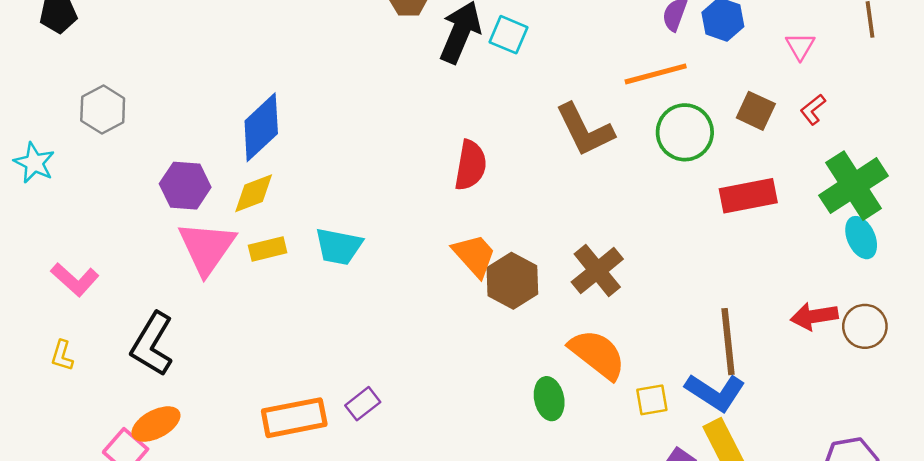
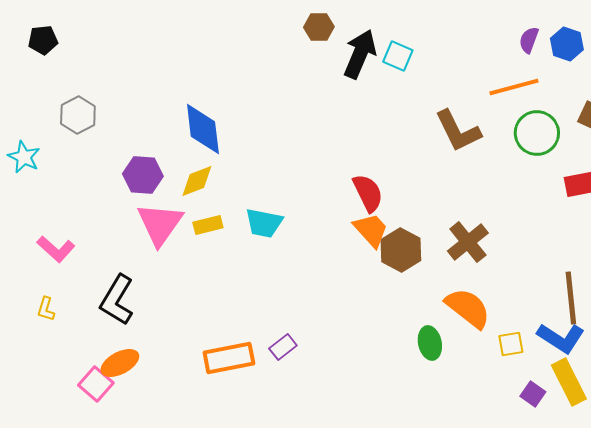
blue diamond: (261, 127) -> (203, 129), turned -54
red semicircle: (470, 165) -> (368, 193), moved, turned -36

